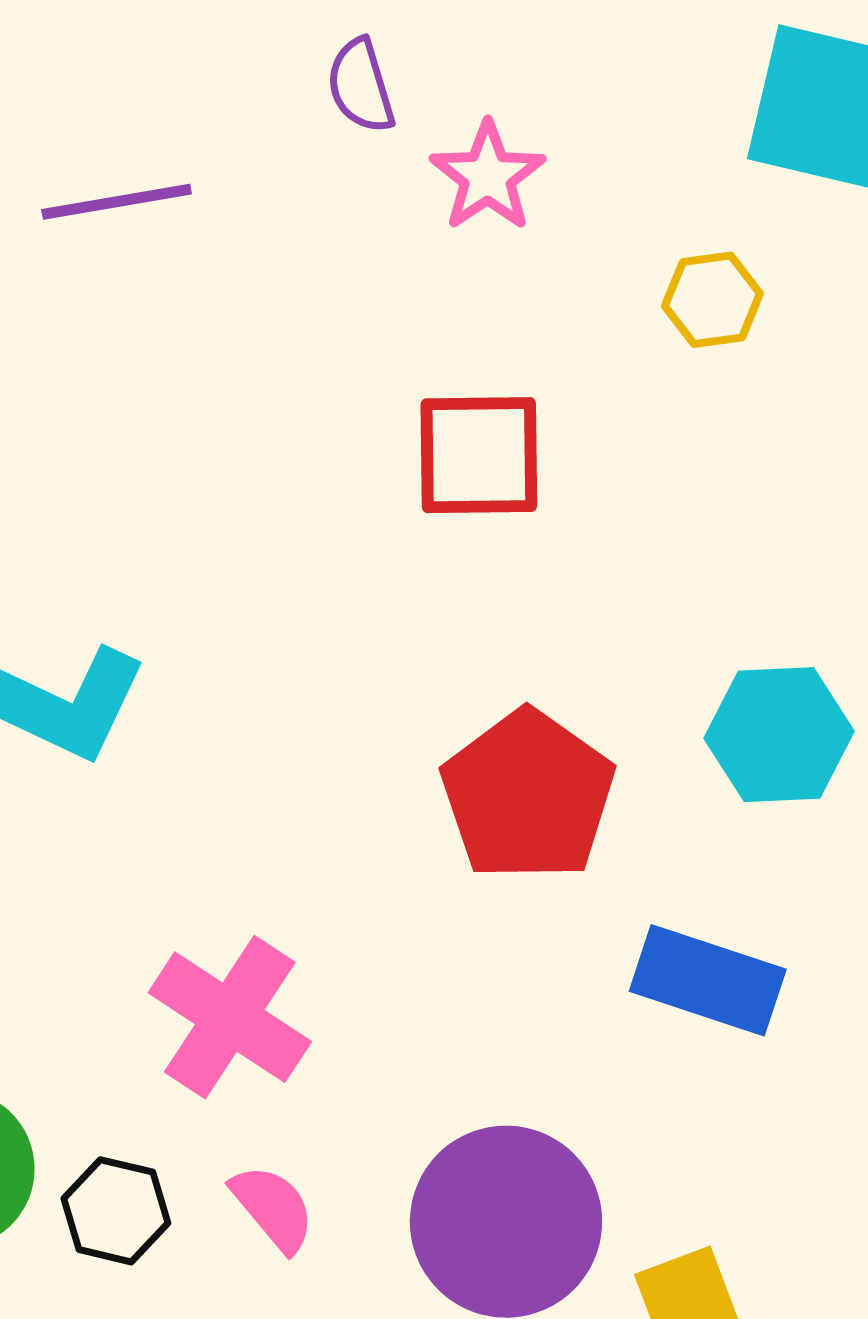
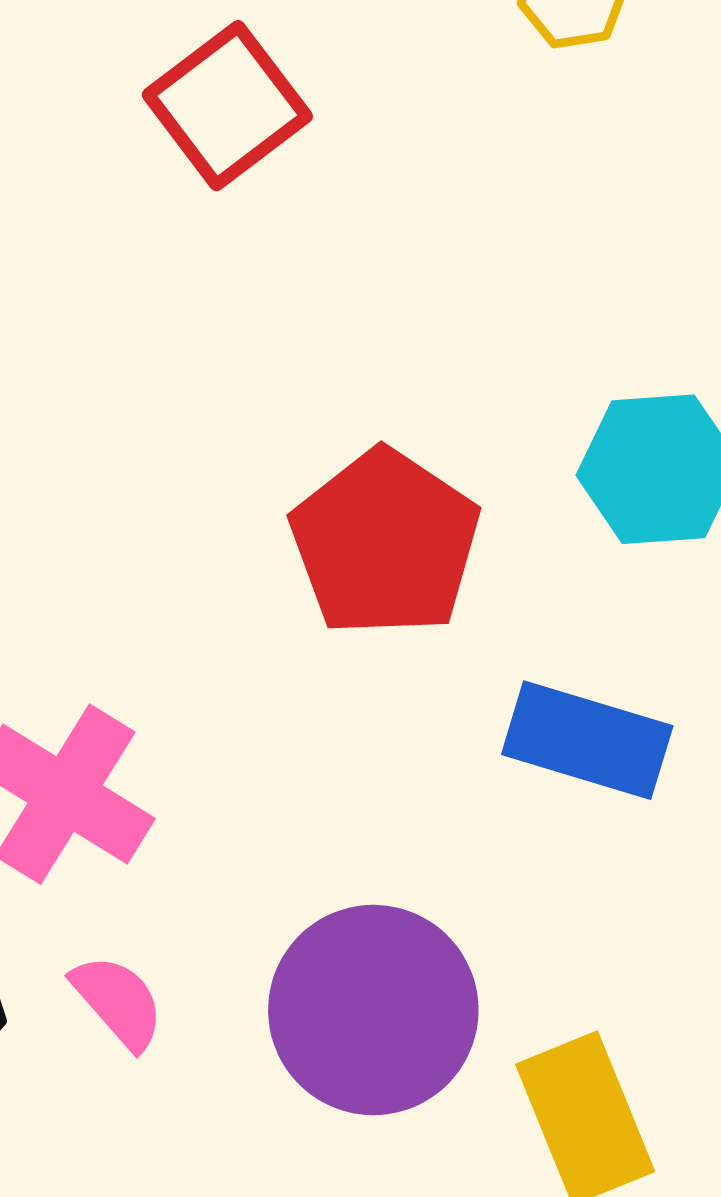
red square: (479, 455) -> (227, 106), moved, turned -35

